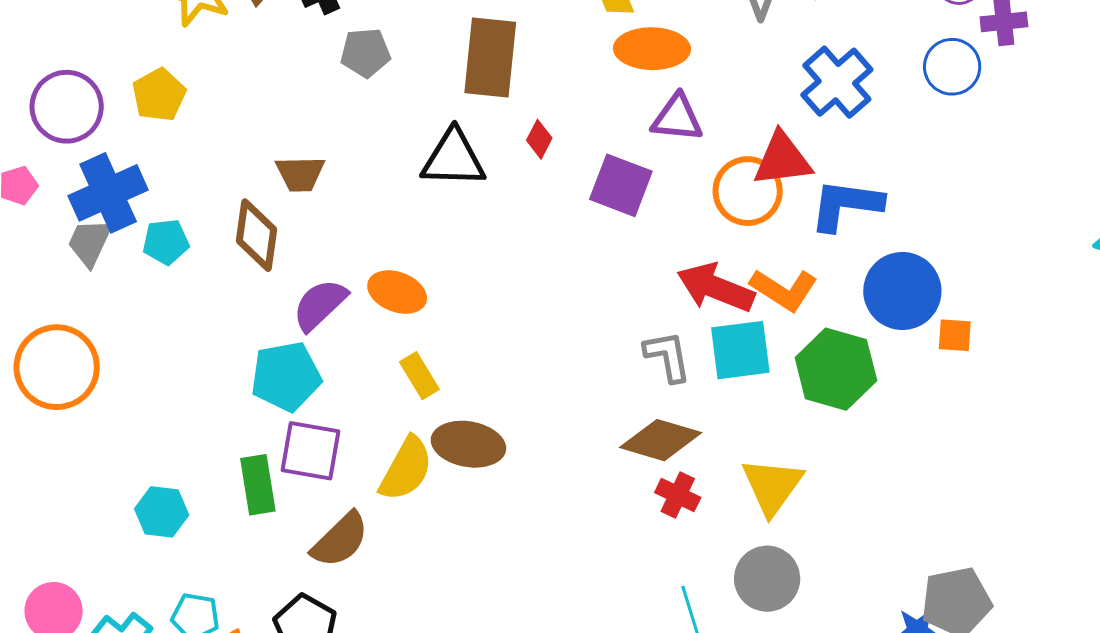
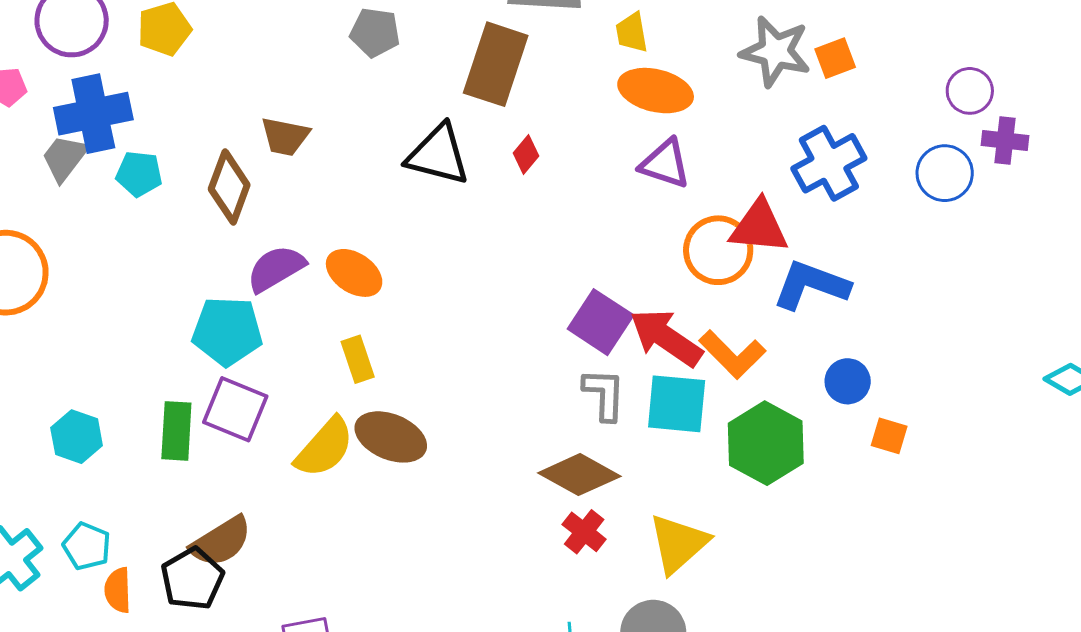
purple square: (621, 185) -> (601, 322), moved
blue circle: (902, 291) -> (848, 381), size x0.6
brown semicircle: (340, 540) -> (221, 542), moved

